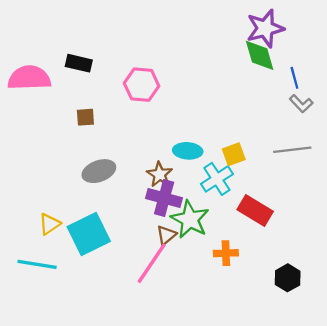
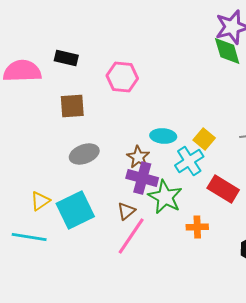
brown square: (85, 117) -> (72, 106), size x1.5
yellow square: (234, 154) -> (204, 139), turned -30
brown triangle: (166, 235) -> (126, 211), moved

